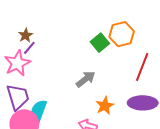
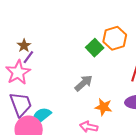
orange star: (105, 106) -> (103, 107), turned -30
cyan semicircle: (38, 111) -> (41, 116), turned 35

